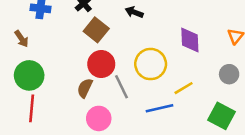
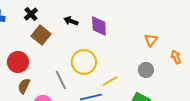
purple diamond: (190, 40) -> (99, 26), moved
red circle: (101, 64) -> (18, 62), moved
brown semicircle: (85, 88) -> (24, 86), moved

